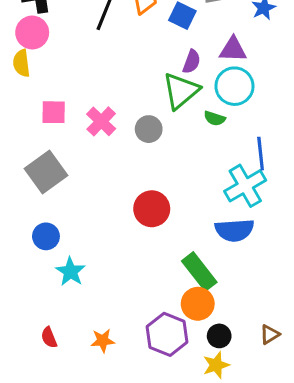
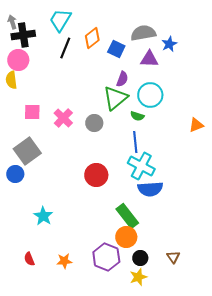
purple triangle: (233, 49) -> (149, 59), moved
blue line: (261, 154) -> (135, 142), moved
cyan cross: (245, 186) -> (141, 166), moved, turned -32
blue circle: (46, 236) -> (15, 174), moved
brown triangle: (270, 334) -> (173, 257), turned -32

